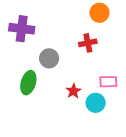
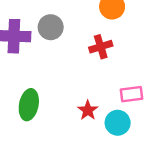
gray circle: (49, 58) -> (51, 27), moved

